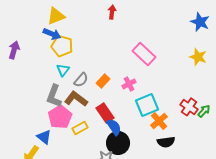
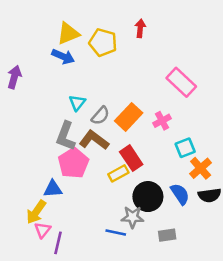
yellow pentagon: (62, 46) -> (103, 42), moved
orange rectangle: (103, 81) -> (129, 117), size x1.5
cyan square: (147, 105) -> (185, 148), size x0.7
blue semicircle: (114, 127) -> (180, 194), moved
yellow rectangle: (80, 128) -> (118, 173), moved
blue triangle: (44, 137) -> (53, 189), turned -42

